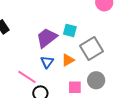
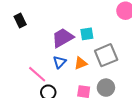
cyan square: (70, 30) -> (87, 34), turned -32

